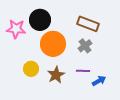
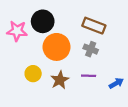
gray cross: (85, 46) -> (91, 49), turned -32
blue arrow: (99, 81) -> (116, 83), moved

